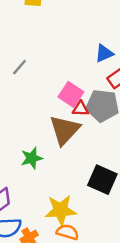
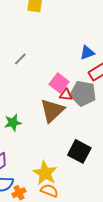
green star: (32, 158) -> (13, 123), moved
yellow star: (61, 210) -> (45, 173), turned 30

